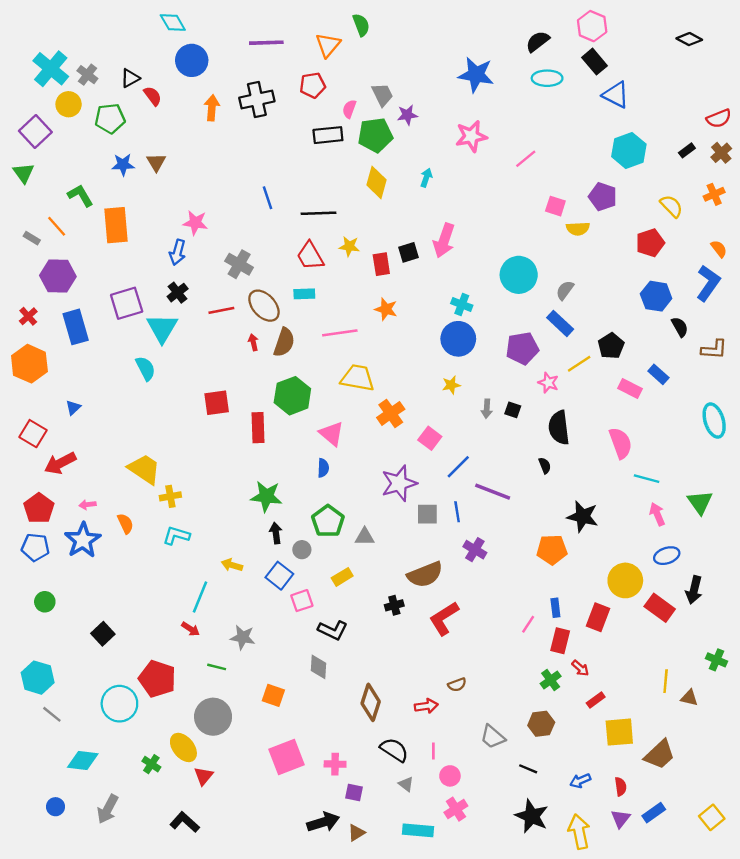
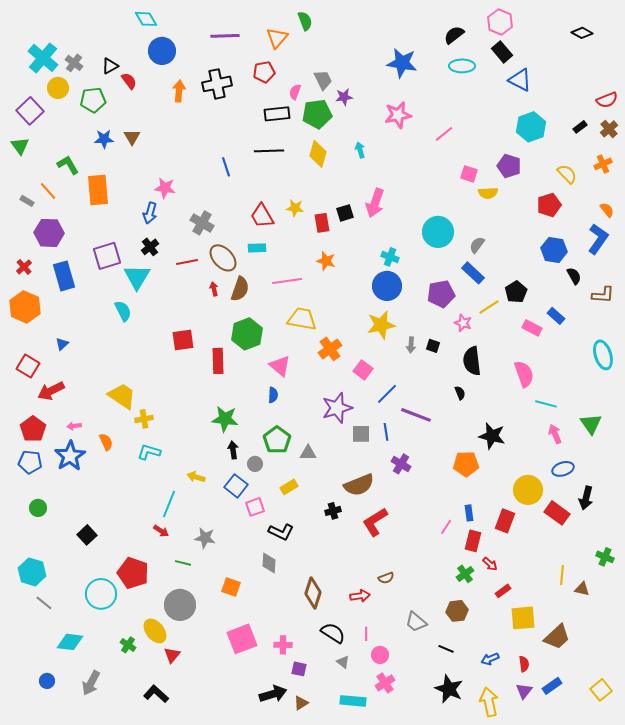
cyan arrow: (426, 178) -> (360, 150), turned -35
black line: (318, 213) -> (269, 151), moved
yellow star: (451, 385) -> (381, 325), size x1.8

